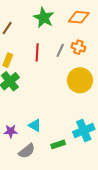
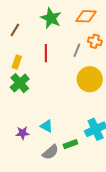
orange cross: (78, 47) -> (95, 41), moved
gray line: (60, 50) -> (77, 50), moved
gray semicircle: (27, 151) -> (50, 152), moved

